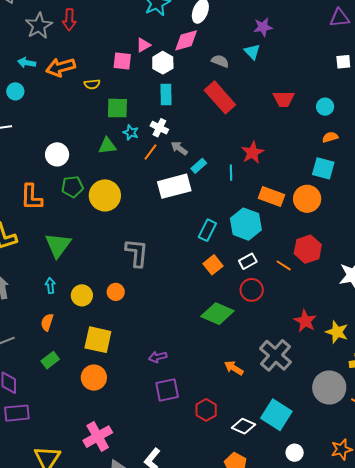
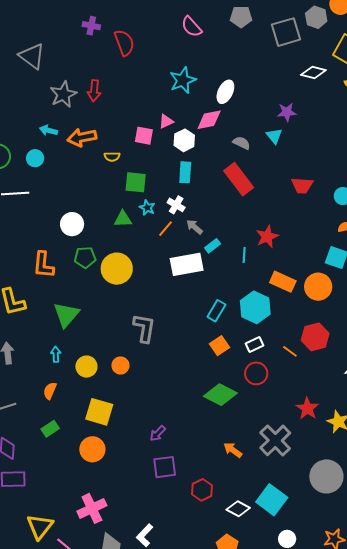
purple arrow: (158, 357) -> (158, 433), turned -36

